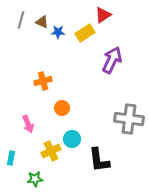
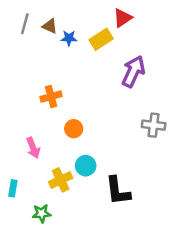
gray cross: (129, 119) -> (154, 125), moved, size x0.7

